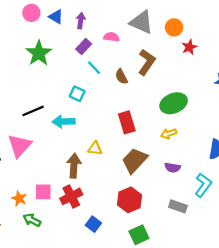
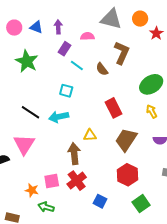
black line: (33, 111) -> (31, 112), turned 66
yellow arrow: (169, 134) -> (152, 111), turned 88

